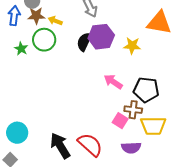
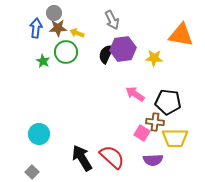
cyan circle: (17, 133) -> (39, 134), moved

